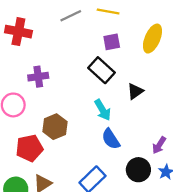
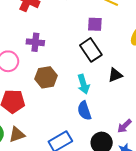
purple square: (112, 42) -> (95, 24), moved
brown hexagon: (55, 127) -> (46, 77), moved

